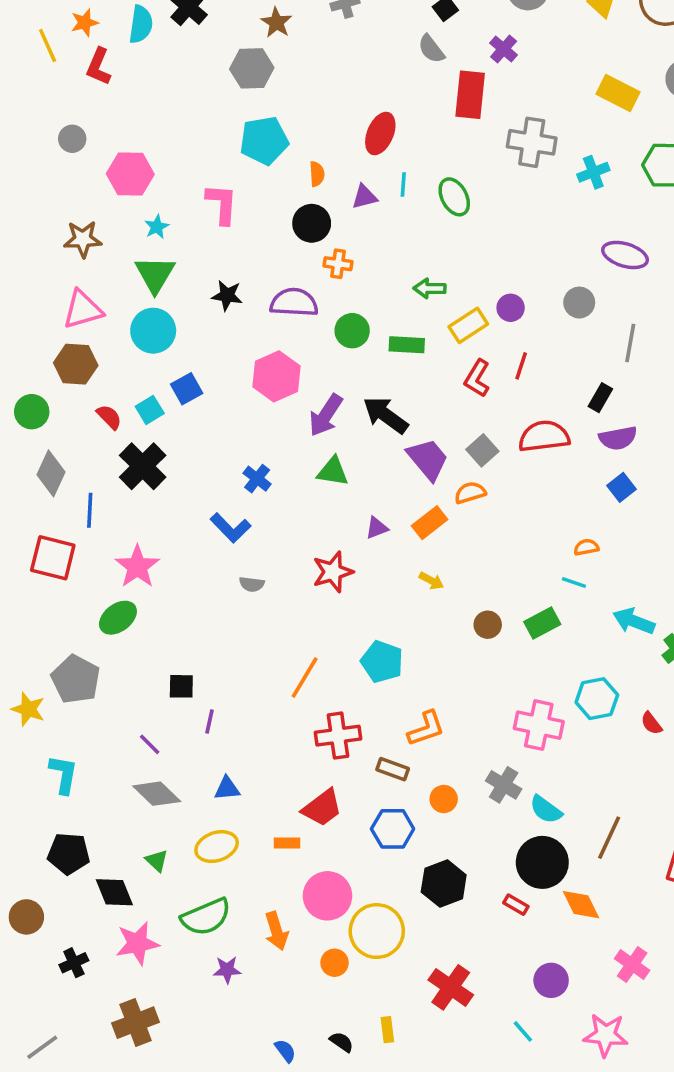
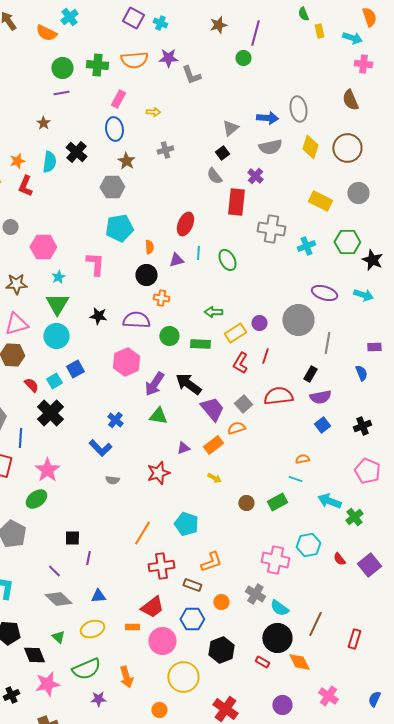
gray circle: (579, 303) -> (298, 320), size x1.8
pink circle: (327, 896) -> (162, 641), moved
orange circle: (335, 963) -> (159, 710), moved

